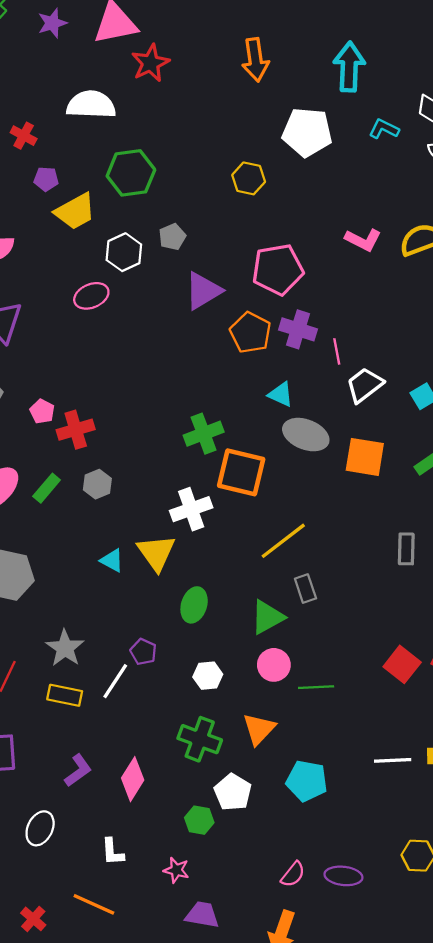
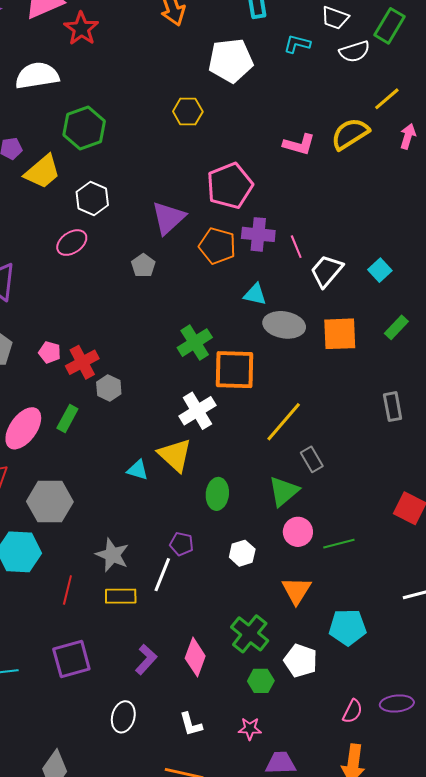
gray pentagon: (172, 237) -> (143, 266), moved
gray hexagon: (97, 484) -> (109, 388), moved
green cross: (200, 739) -> (250, 634), moved, turned 30
white pentagon: (233, 792) -> (301, 661), moved

